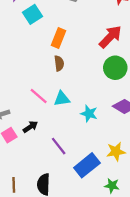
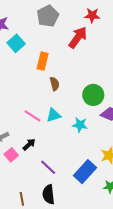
red arrow: (110, 37) -> (78, 37), moved
brown semicircle: (59, 63) -> (55, 84), moved
green circle: (115, 68) -> (93, 95), moved
purple line: (59, 146) -> (48, 167), moved

